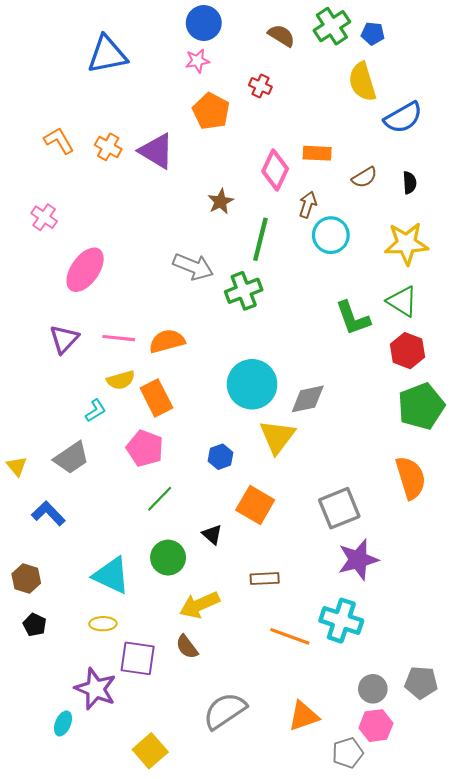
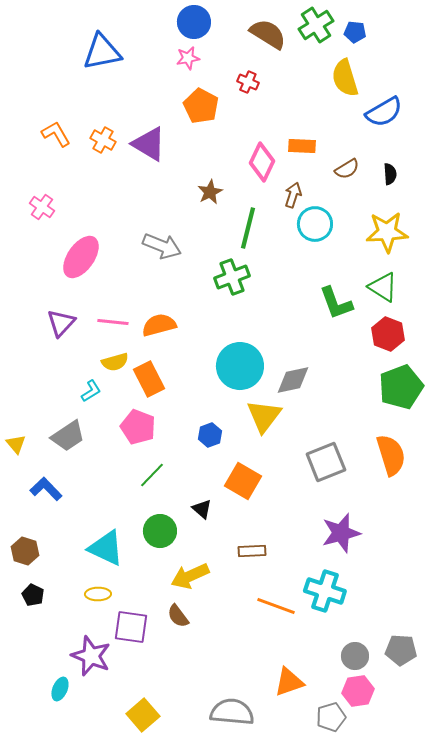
brown semicircle: (281, 36) -> (268, 34), size x1.4
gray arrow: (193, 267) -> (162, 246), moved
gray square: (339, 508) -> (326, 462), moved
gray semicircle: (225, 711) -> (232, 712), moved, turned 39

